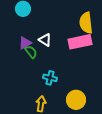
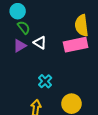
green semicircle: (31, 52) -> (24, 27), moved
cyan cross: (50, 78) -> (45, 81), turned 32

